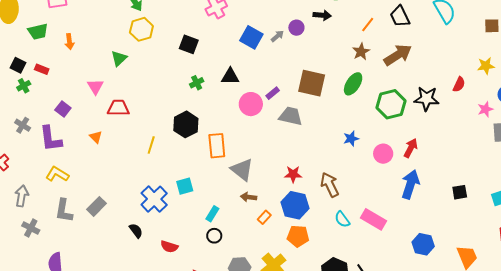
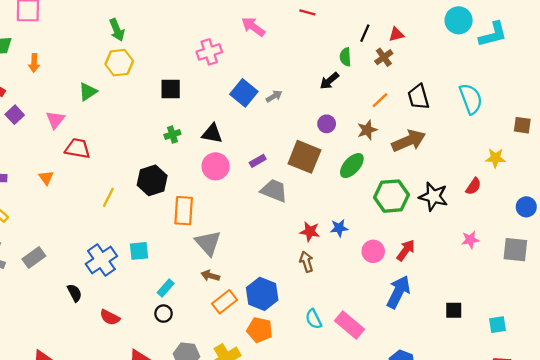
black arrow: (322, 15) -> (329, 81), turned 126
purple circle: (296, 28) -> (327, 124), moved
black square: (189, 44) -> (171, 89), turned -30
yellow star: (486, 66) -> (495, 158), moved
pink circle: (251, 104) -> (216, 166), moved
purple square: (63, 109) -> (15, 115), moved
pink star: (485, 109) -> (470, 240), moved
red star: (293, 174) -> (310, 232), moved
brown arrow: (330, 185) -> (306, 262), moved, size x0.7
orange rectangle: (264, 217) -> (225, 302), size x1.5

